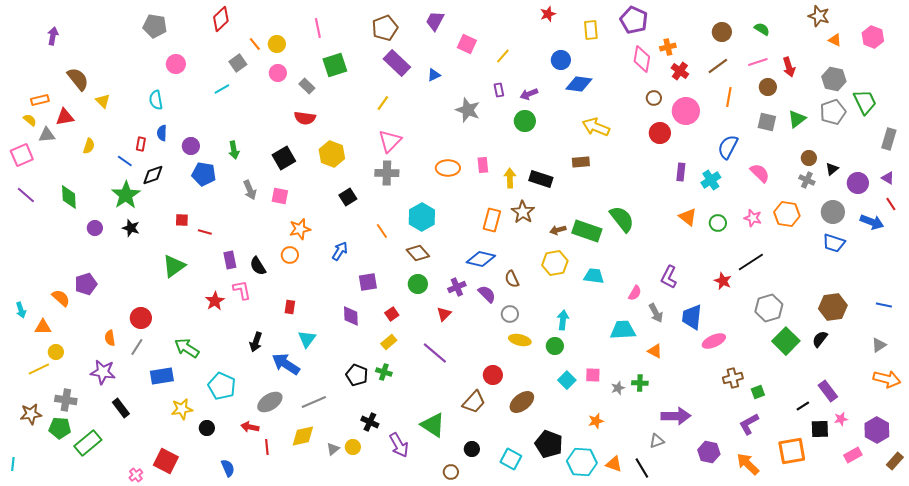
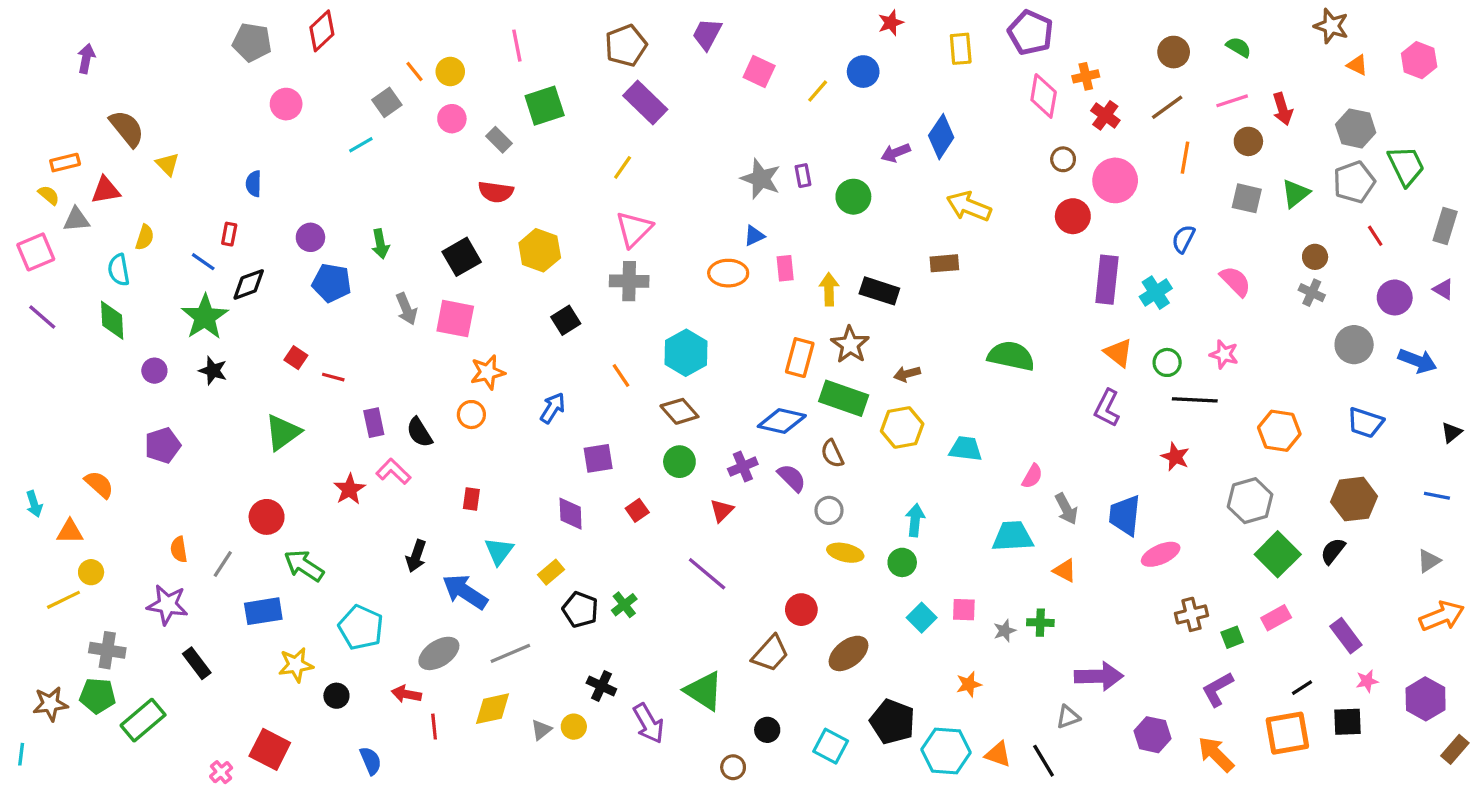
red diamond: (221, 19) -> (322, 31), moved
blue circle: (561, 60) -> (863, 72), moved
blue triangle: (434, 75) -> (754, 236), moved
blue diamond: (579, 84) -> (941, 137), turned -64
purple rectangle: (499, 90) -> (803, 176), moved
purple arrow: (529, 94) -> (896, 153), moved
cyan semicircle: (156, 100) -> (119, 270), moved
blue semicircle: (162, 133) -> (254, 184), moved
blue semicircle: (728, 147) -> (1183, 239), size x0.7
black triangle: (832, 169) -> (1452, 432), moved
purple rectangle: (681, 172) -> (1107, 280), size x1.6
pink square: (280, 196) -> (455, 319), size x1.4
red line: (891, 204) -> (1375, 236), moved
orange hexagon: (787, 214) -> (1279, 431), moved
green semicircle: (622, 219) -> (1011, 356), turned -40
red square: (182, 220) -> (296, 358), turned 32
green rectangle: (587, 231) -> (844, 398), moved
blue trapezoid: (834, 243) -> (1365, 423), moved
black line: (751, 262) -> (1195, 400), moved, turned 36
purple L-shape: (669, 277) -> (1107, 408), moved
purple pentagon: (86, 284) -> (163, 445), moved
pink L-shape: (242, 290) -> (393, 471), turned -35
red circle: (141, 318) -> (267, 517), moved
yellow rectangle: (389, 342) -> (551, 572), moved
green cross: (384, 372) -> (624, 605), turned 35
orange arrow: (887, 379) -> (1442, 616), turned -36
black line: (803, 406) -> (1302, 688), moved
brown star: (31, 414) -> (50, 704), moved
black square: (820, 429) -> (1348, 722), moved
pink rectangle: (853, 455) -> (1276, 618), moved

